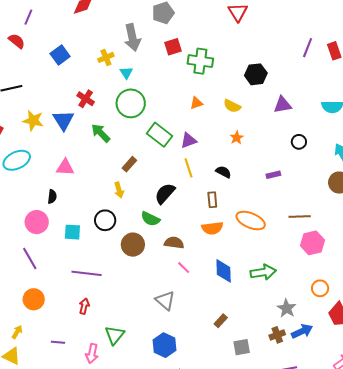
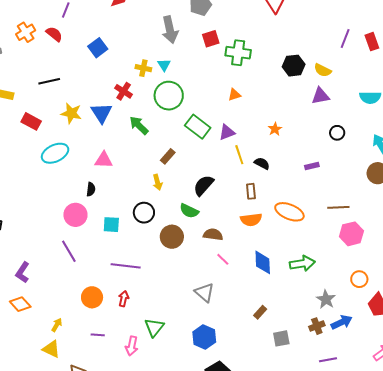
yellow cross: (106, 57) -> (143, 68), moved, turned 35
yellow semicircle: (232, 106) -> (323, 70), moved
yellow line: (188, 168) -> (239, 155), moved
orange circle: (34, 299) -> (92, 297), moved

